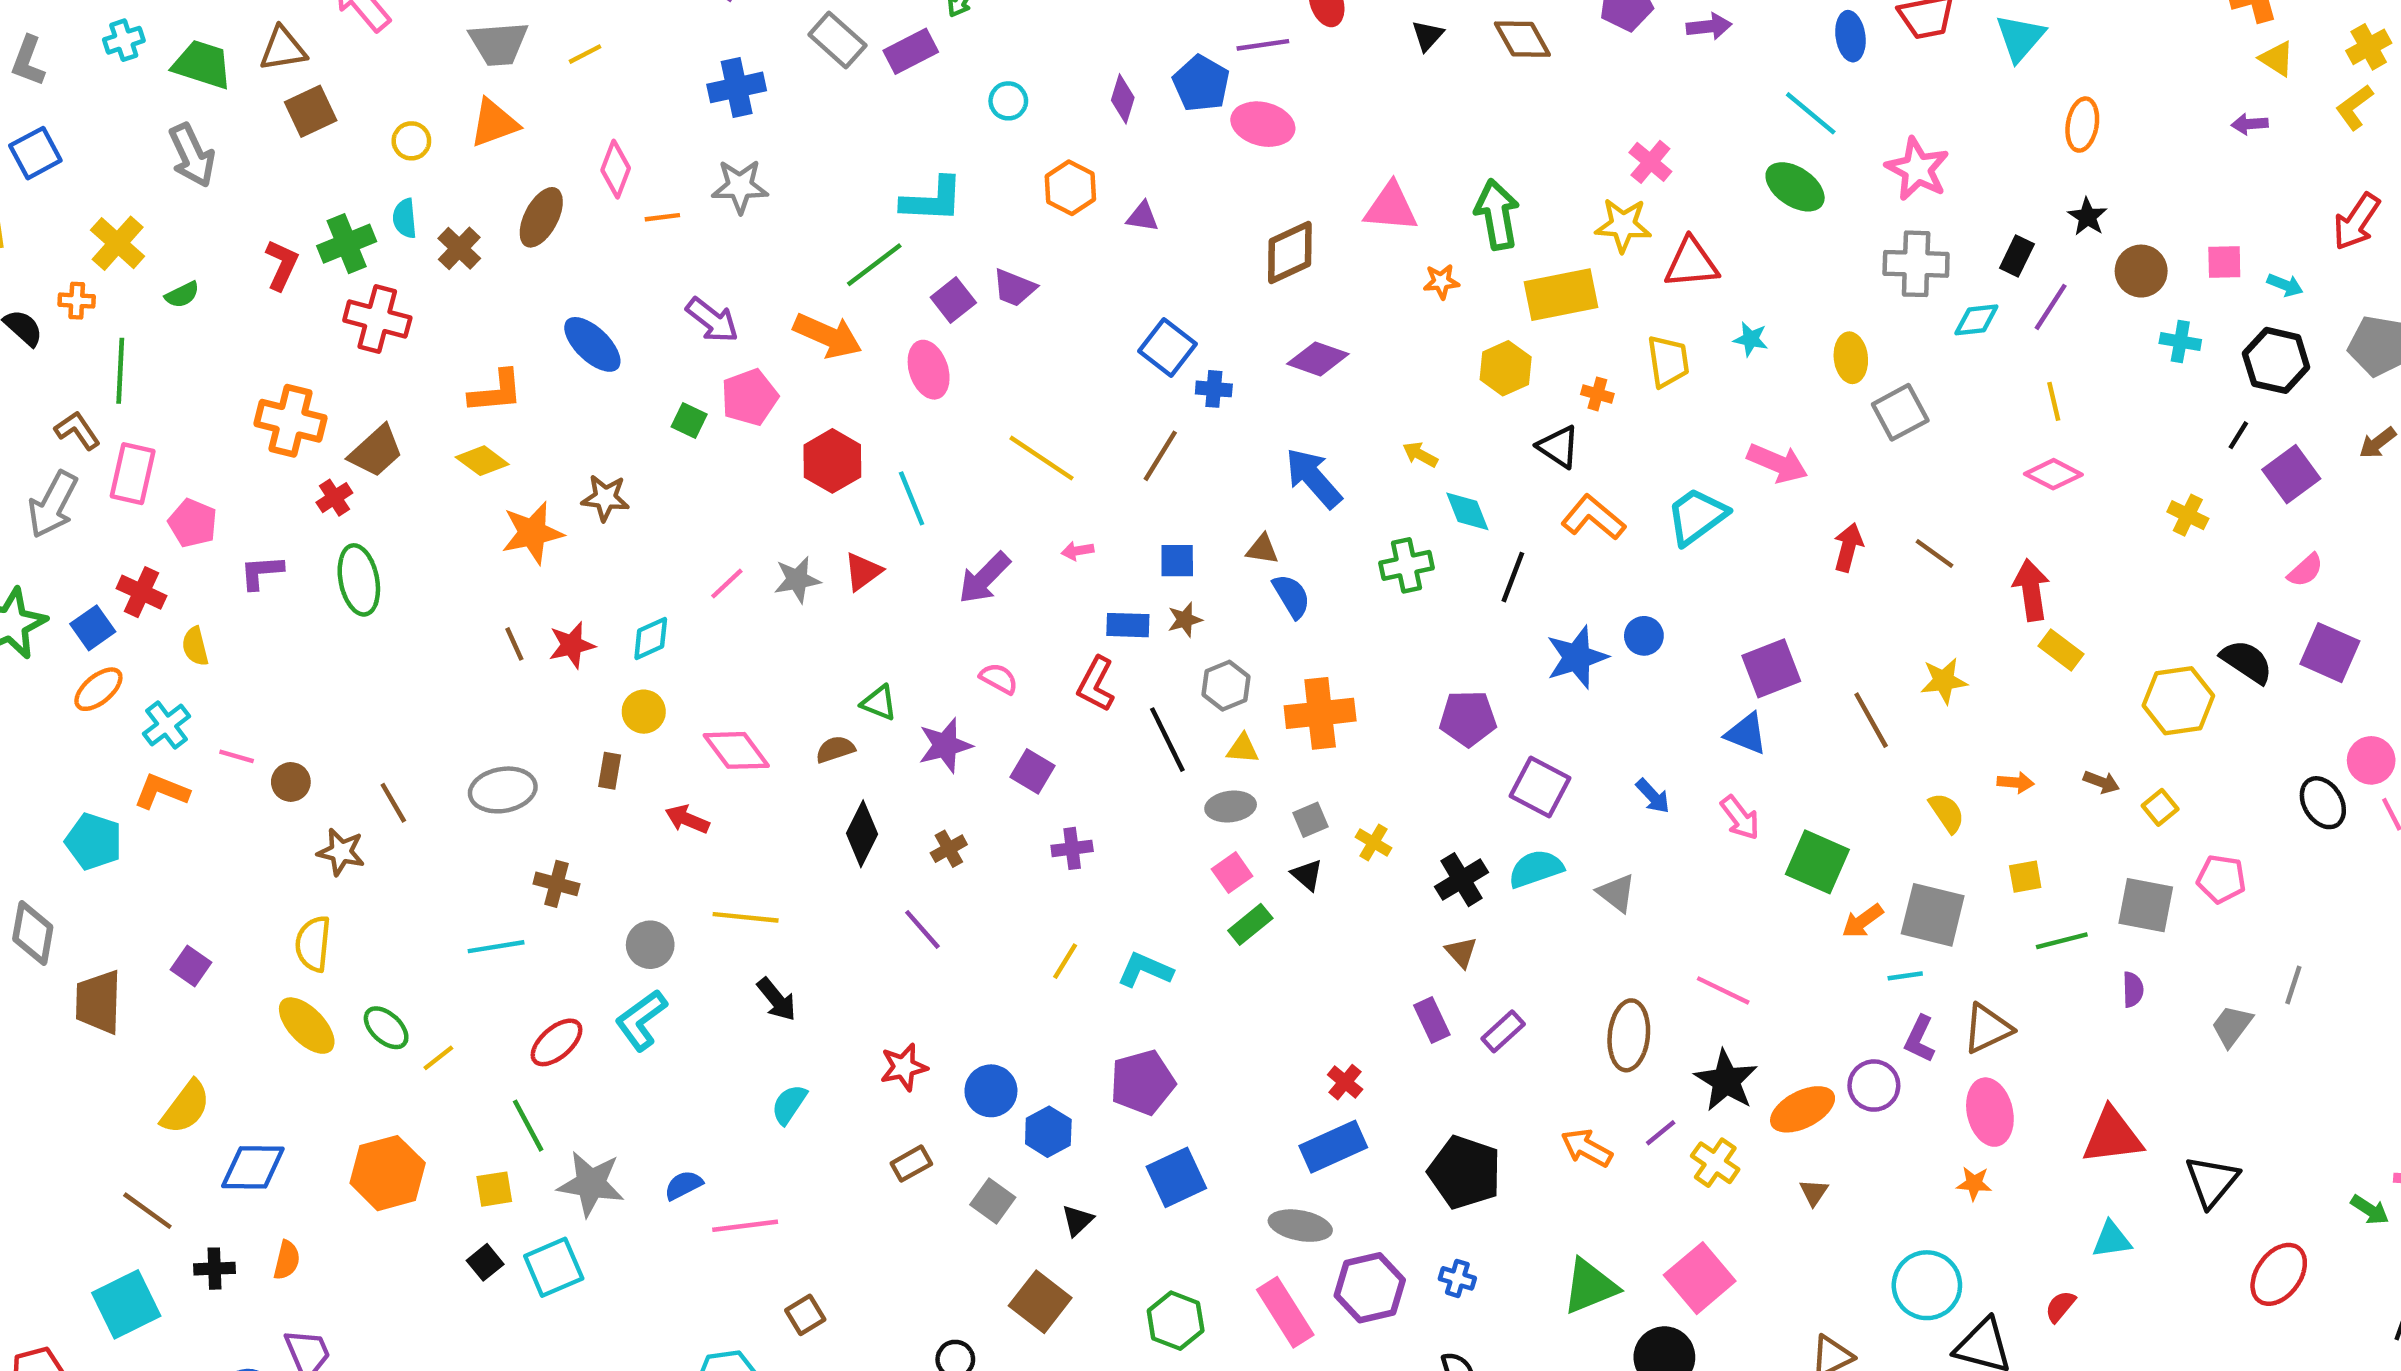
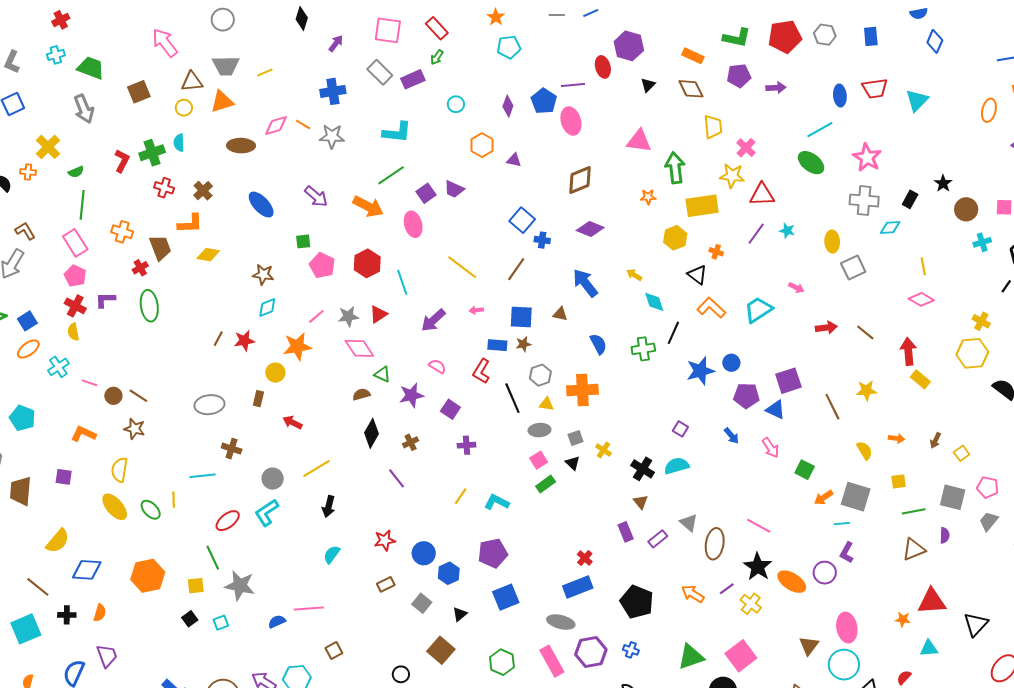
brown triangle: (283, 49) -> (192, 82), moved
cyan line: (1811, 113) -> (820, 130), turned -72
pink ellipse: (1263, 124) -> (571, 121), turned 56
orange ellipse: (2082, 125) -> (989, 110), moved
pink diamond: (616, 169) -> (276, 126), turned 50
cyan L-shape: (932, 200) -> (397, 132), moved
pink triangle: (1391, 207) -> (639, 141), moved
brown ellipse: (541, 217) -> (241, 146), turned 60
orange line: (662, 217) -> (303, 124), moved, turned 35
brown cross: (459, 248) -> (203, 191), moved
purple line: (2051, 307) -> (756, 234), moved
red cross: (377, 319) -> (164, 188), size x0.7
cyan cross: (2180, 342) -> (982, 242), turned -30
yellow trapezoid: (1668, 361) -> (713, 127), moved
green line: (120, 371) -> (82, 205), moved
orange L-shape: (496, 392) -> (190, 224), moved
pink pentagon: (750, 397) -> (322, 265), moved, turned -30
orange cross: (290, 421) -> (122, 232), size x0.7
green square: (689, 421) -> (303, 241), turned -35
brown trapezoid: (376, 451) -> (160, 248), turned -72
yellow diamond: (482, 461) -> (208, 255), turned -30
pink arrow: (1777, 463) -> (796, 288), size x0.6
pink rectangle: (133, 474) -> (75, 243), moved, turned -48
orange star: (532, 533) -> (297, 346), moved
red arrow: (1848, 547) -> (826, 328), turned 65
blue square: (1177, 561) -> (521, 317), size x1.4
green cross: (1406, 565) -> (643, 349), moved
red cross: (141, 592) -> (75, 306), moved
blue semicircle: (1291, 596) -> (598, 344), moved
cyan diamond: (651, 639) -> (267, 308), moved
brown line: (514, 644) -> (218, 339), turned 49
yellow hexagon: (2178, 701) -> (972, 353), moved
purple pentagon: (1468, 718) -> (746, 396), moved
pink diamond: (736, 750) -> (359, 348), moved
brown arrow: (2101, 782) -> (936, 440), turned 91
purple square: (1540, 787) -> (680, 429), size x0.6
orange L-shape: (161, 791) -> (83, 434), moved
brown line: (393, 803) -> (138, 396), moved, turned -30
green square: (1817, 862) -> (805, 470), size x0.7
black cross: (1462, 880) -> (643, 469), turned -30
gray triangle: (1616, 893) -> (689, 523), moved
yellow line: (746, 917) -> (317, 468), turned -40
purple square: (191, 966) -> (64, 477), turned -30
black arrow: (777, 999) -> (329, 506), turned 50
gray trapezoid: (2232, 1026) -> (989, 521), moved
brown triangle: (1987, 1029) -> (914, 549), moved
yellow line: (438, 1058) -> (174, 500), moved, turned -56
orange ellipse: (1803, 1109) -> (792, 582), turned 56
pink ellipse: (1990, 1112) -> (847, 628), moved
orange star: (1974, 1183) -> (903, 619), moved
blue semicircle: (683, 1185) -> (277, 622), moved
brown triangle: (1814, 1192) -> (809, 646), moved, size x1.5
cyan square: (554, 1267) -> (221, 623), size x0.6

